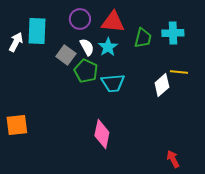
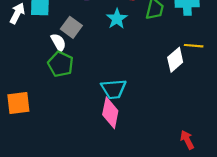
white semicircle: (87, 47) -> (58, 42), moved
green pentagon: (86, 71) -> (61, 64), moved
cyan trapezoid: (113, 83) -> (114, 89), moved

